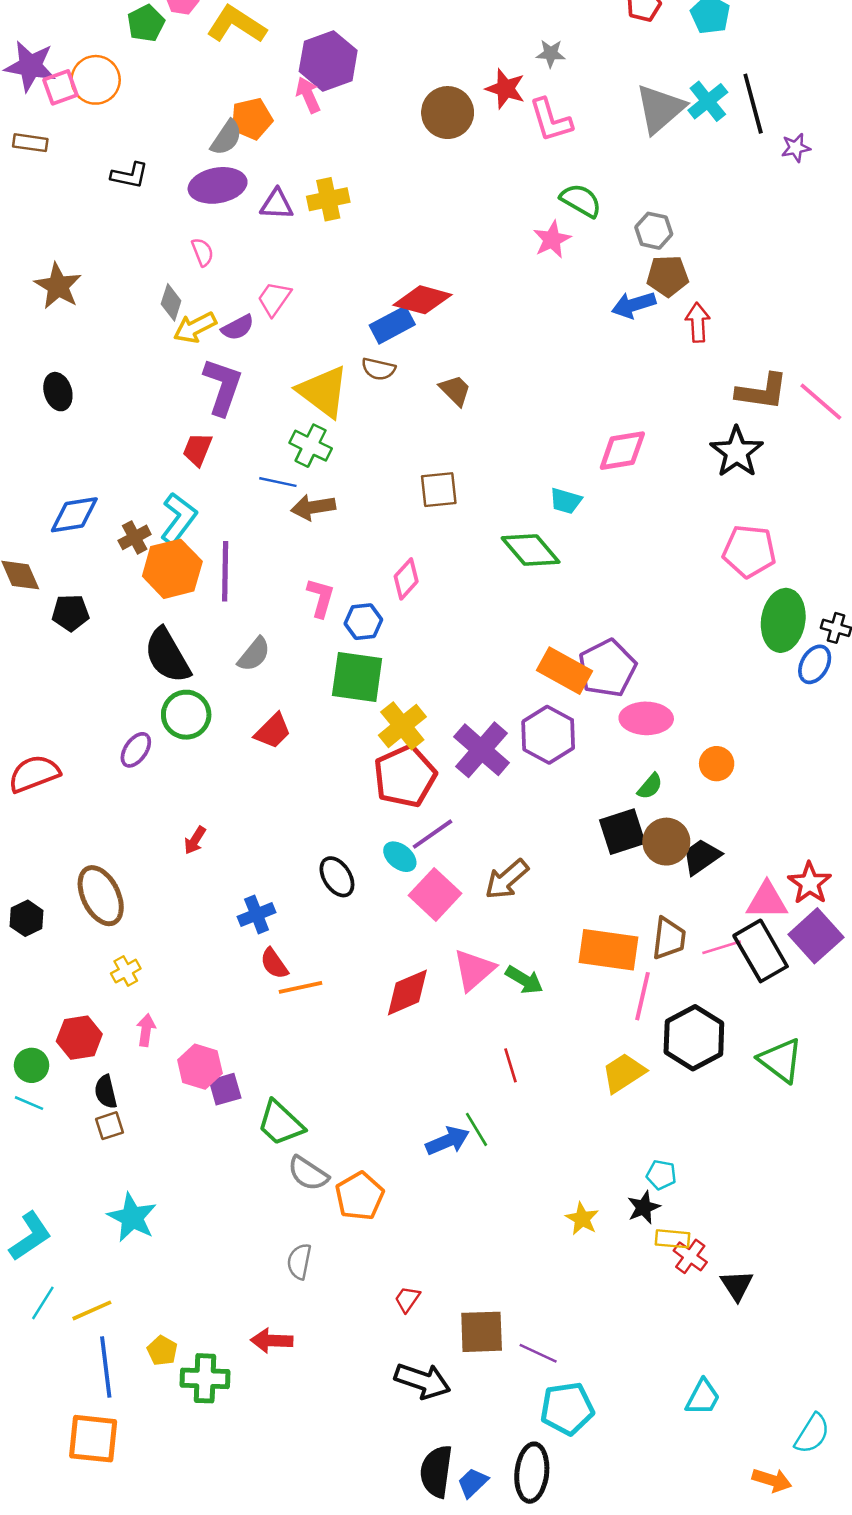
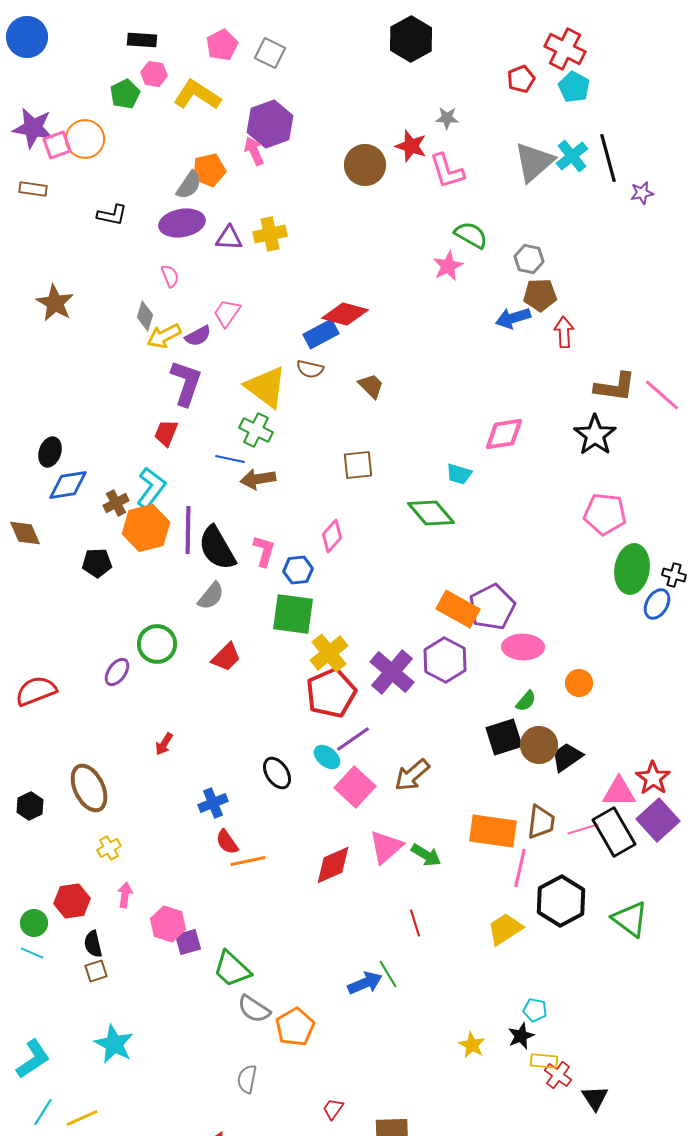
black ellipse: (58, 392) -> (50, 452), moved, turned 36
black pentagon: (70, 613) -> (97, 563), moved
black semicircle: (167, 656) -> (217, 548), moved

